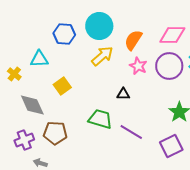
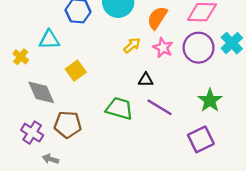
yellow arrow: (102, 56) -> (132, 45), moved, size x0.7
purple line: (131, 132) -> (160, 107), moved
purple cross: (24, 140) -> (32, 133), turned -36

